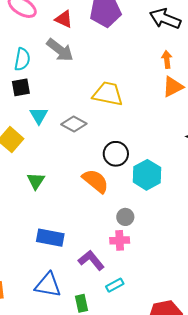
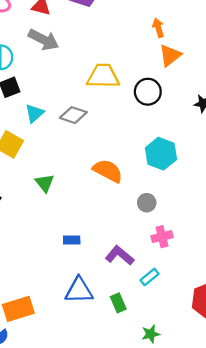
cyan triangle: (39, 116) -> (34, 113), turned 30
black circle: (116, 154) -> (148, 92), moved
blue rectangle: (50, 238) -> (72, 240), size x0.6
pink cross: (120, 240) -> (162, 237), moved

